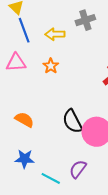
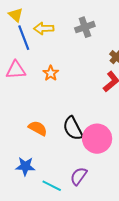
yellow arrow: (55, 34) -> (44, 28), moved
orange semicircle: (24, 120) -> (38, 128), moved

